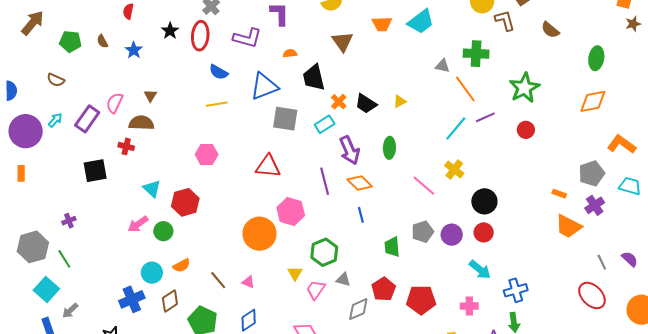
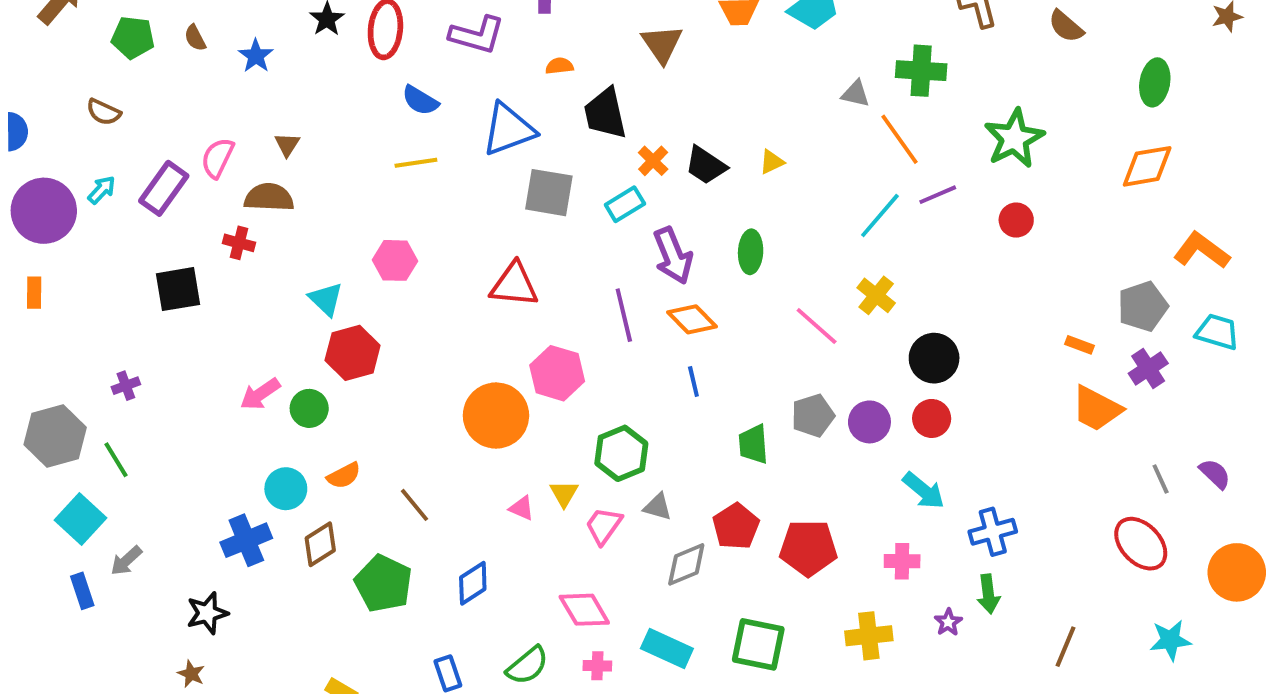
cyan triangle: (152, 189) -> (326, 299), moved
pink triangle: (248, 282) -> (522, 508), moved

